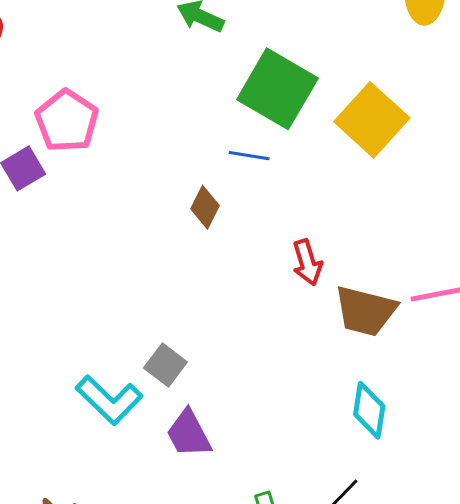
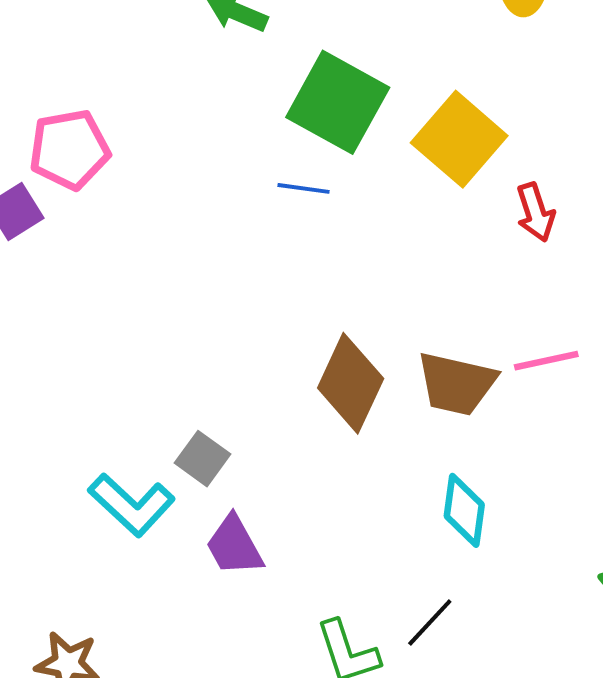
pink pentagon: (67, 121) -> (69, 149), turned 30
brown diamond: (205, 207) -> (351, 383), moved, size x1.8
red arrow: (307, 262) -> (535, 212), moved

